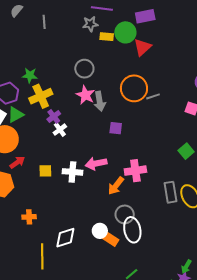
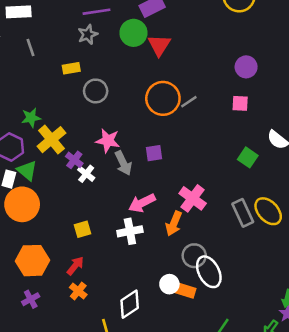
yellow rectangle: (107, 37) -> (71, 68), moved
pink star: (85, 95) -> (108, 141), moved
gray arrow: (100, 101) -> (123, 163), moved
green triangle: (16, 115) -> (27, 171), turned -36
red arrow: (17, 162) -> (75, 266), moved
pink cross: (135, 171) -> (193, 198), turned -30
white cross: (72, 172) -> (130, 231), moved
orange cross: (29, 217) -> (78, 291), turned -32

